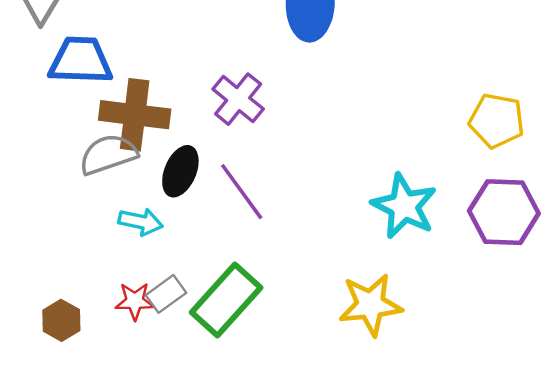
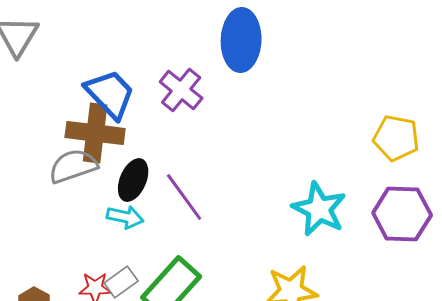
blue trapezoid: (81, 61) -> (110, 94), moved, turned 44
purple cross: (238, 99) -> (181, 90), moved
cyan arrow: (141, 222) -> (125, 217), moved

